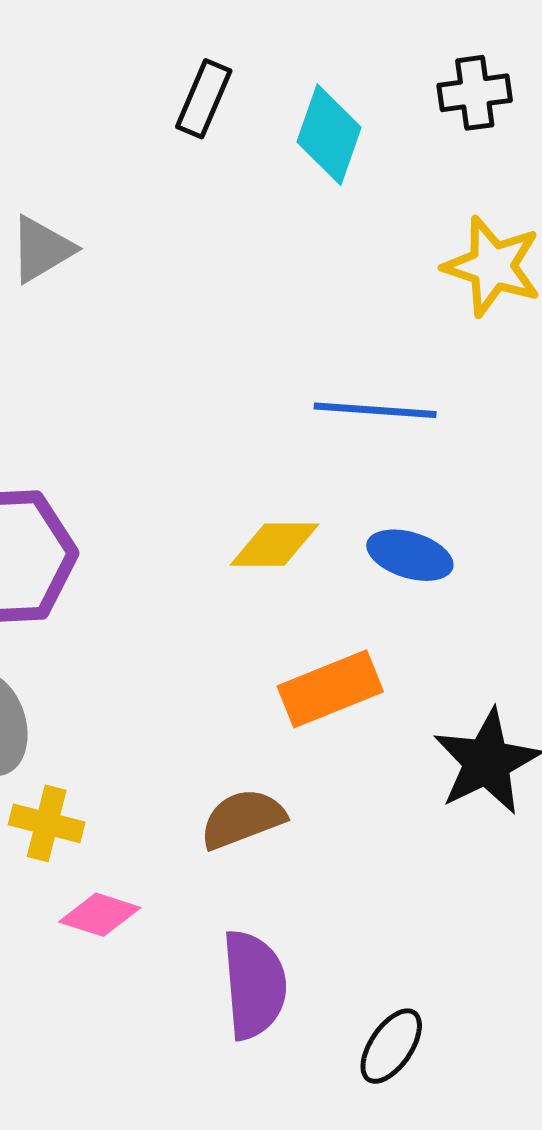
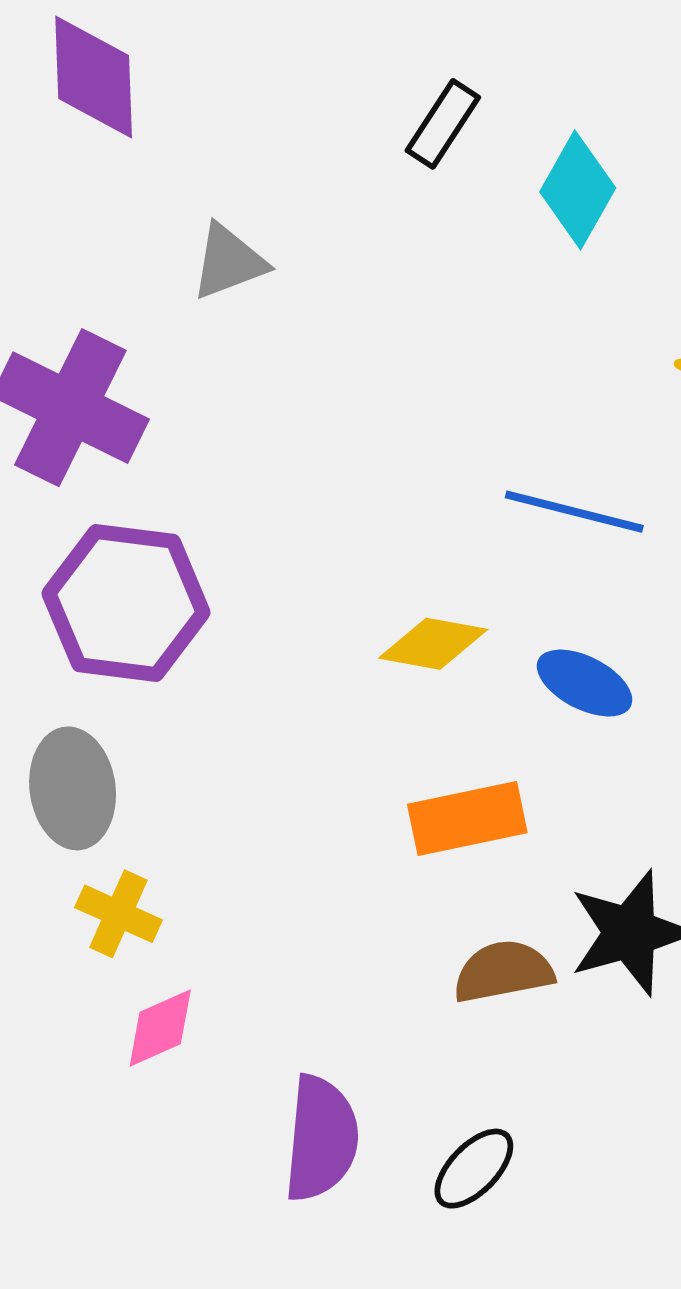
brown semicircle: (243, 819) -> (503, 972), moved
pink diamond: (100, 915) -> (160, 1028), turned -52
black ellipse: (391, 1046) -> (474, 1169), moved

